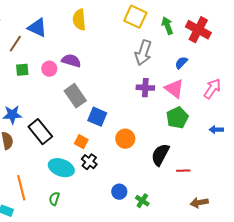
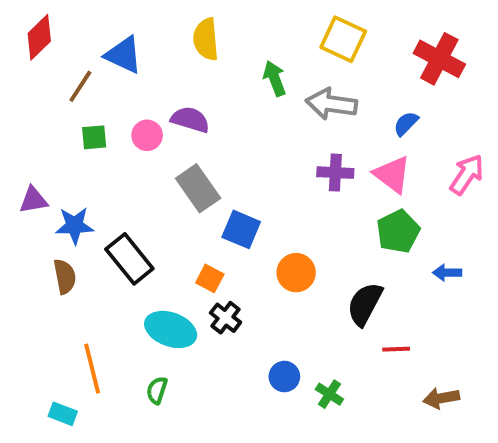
yellow square: (135, 17) -> (343, 39), moved
green arrow: (167, 26) -> (275, 78), moved
gray arrow: (143, 53) -> (331, 104), turned 80
blue arrow: (216, 130) -> (447, 273), moved
red line: (183, 171) -> (396, 349), moved

